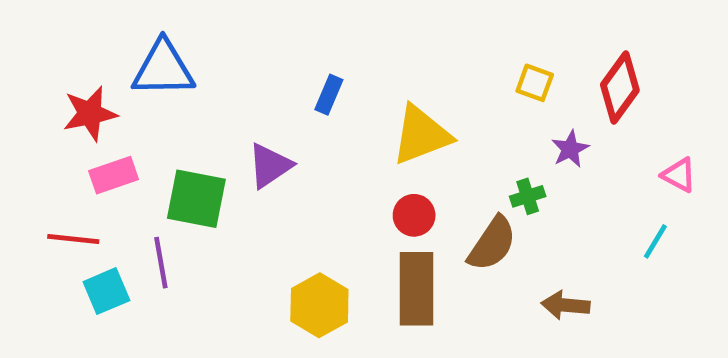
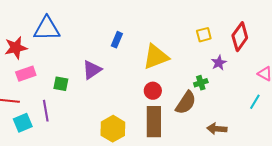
yellow square: (535, 83) -> (204, 35), turned -35
green square: (196, 199) -> (61, 84), size x0.6

